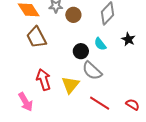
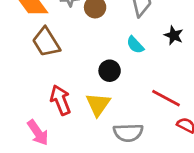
black circle: (81, 51) -> (110, 71), moved
gray semicircle: (92, 71) -> (128, 133), moved, turned -40
red line: (100, 103) -> (166, 98), moved

